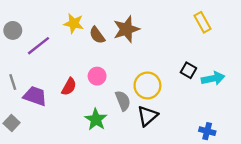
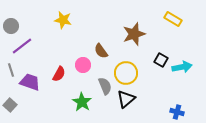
yellow rectangle: (202, 22) -> (173, 19), turned -30
brown star: (126, 29) -> (134, 34), moved
brown semicircle: (97, 35) -> (101, 51), moved
purple line: (39, 46) -> (22, 46), moved

